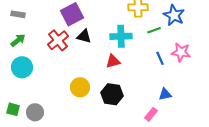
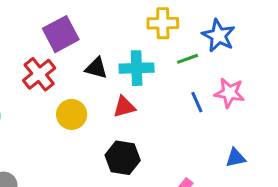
black triangle: (84, 36) -> (96, 68), moved
yellow circle: (80, 87) -> (72, 114), moved
blue triangle: (165, 94) -> (236, 158), moved

